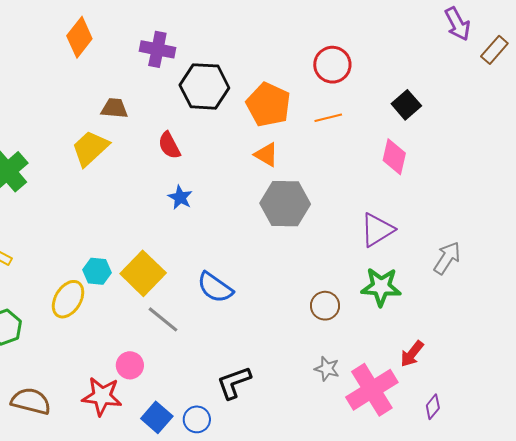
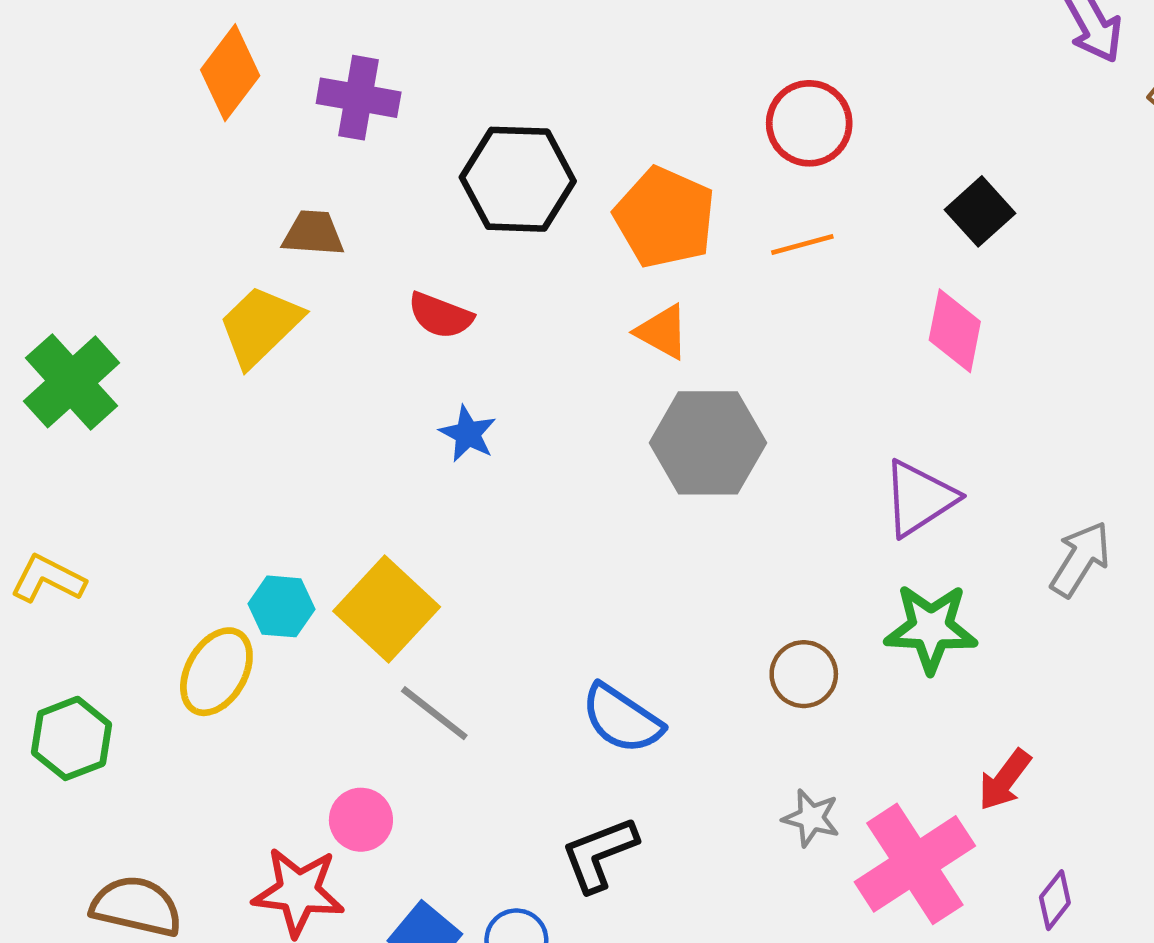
purple cross: (157, 49) -> (359, 98), moved
red semicircle: (169, 145) -> (440, 315), turned -40
blue semicircle: (215, 287) -> (622, 719), moved

